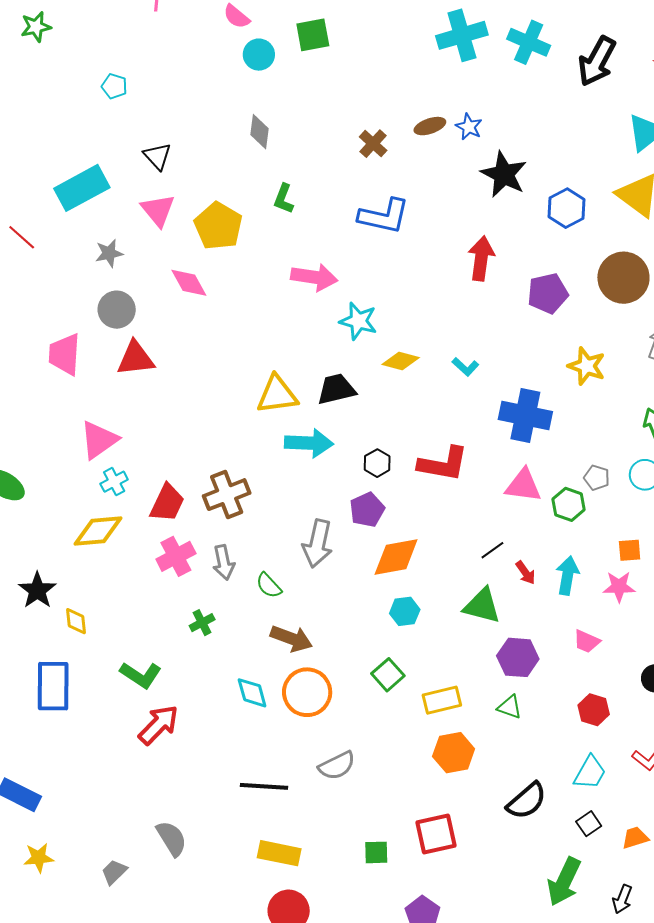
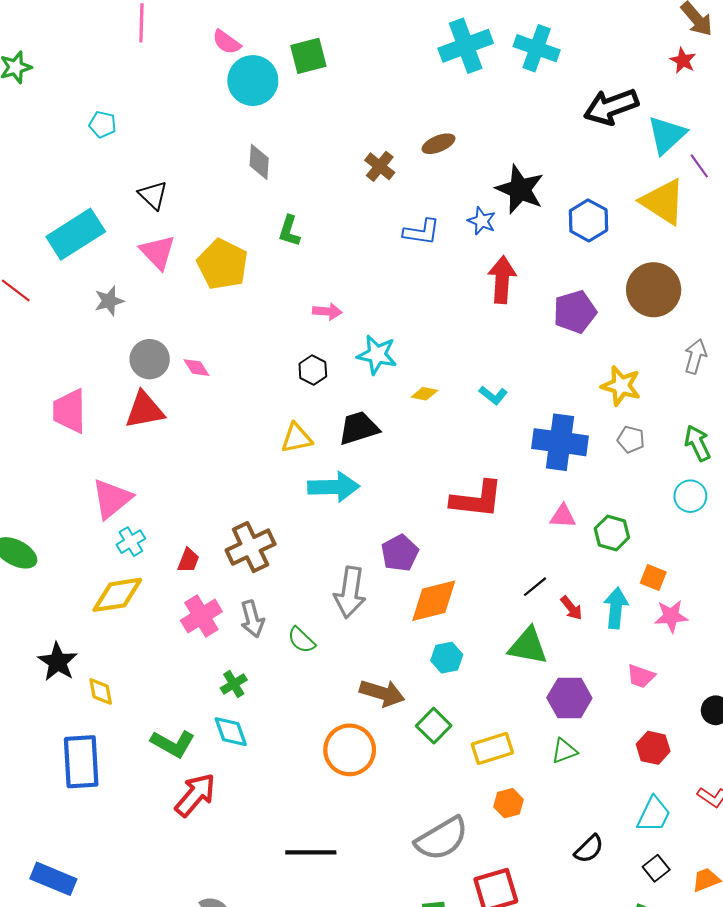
cyan circle: (259, 55) -> (253, 81), size x1.5
black arrow: (597, 61) -> (611, 107), moved, turned 45
blue star: (469, 127) -> (482, 221), moved
blue L-shape: (384, 216) -> (422, 232), moved, size x0.7
pink arrow: (314, 277) -> (327, 311), size x0.6
pink diamond: (189, 283) -> (196, 368), moved, size x0.7
gray circle: (117, 310) -> (150, 359), moved
yellow diamond: (401, 361) -> (424, 394), size x0.7
yellow triangle: (277, 395) -> (297, 438), size x0.7
black hexagon: (377, 463) -> (313, 370), moved
gray pentagon: (597, 478) -> (631, 439), moved
pink triangle: (523, 485) -> (563, 516), size x0.7
red trapezoid: (167, 503) -> (188, 560), size x0.6
orange square: (630, 550) -> (653, 577), moved, turned 30
brown arrow: (291, 638) -> (382, 693), moved
cyan diamond: (252, 693) -> (231, 732), moved
green triangle: (510, 707) -> (564, 751), turned -36
orange hexagon: (454, 753) -> (509, 803), size x0.7
gray semicircle: (337, 766) -> (442, 839), moved, size x1.4
black semicircle: (527, 801) -> (589, 849), size x0.7

